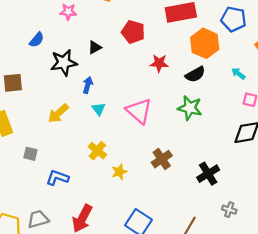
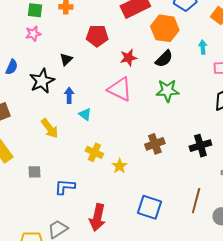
cyan arrow: (238, 73) -> (203, 47), turned 64
pink triangle: (139, 111) -> (120, 89), moved
yellow arrow: (58, 113) -> (50, 128), turned -70
brown cross: (162, 159) -> (155, 144), turned 30
black cross: (208, 174) -> (200, 146), turned 30

